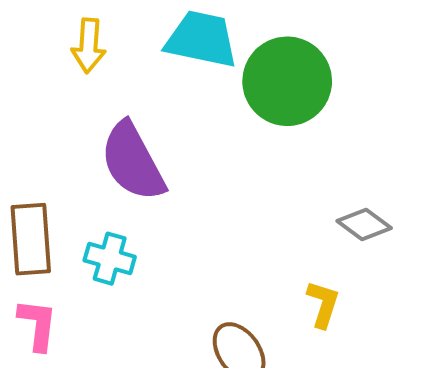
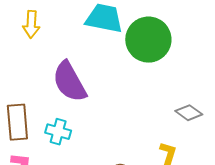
yellow arrow: (89, 46) -> (31, 24), moved

